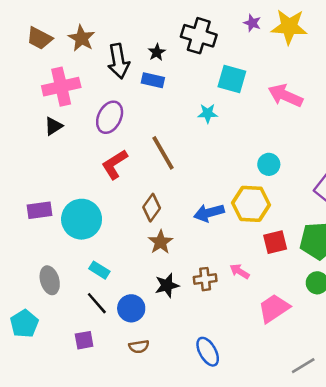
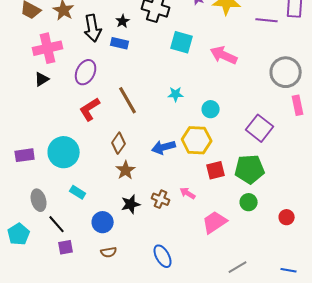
cyan star: (208, 113) -> (176, 94), moved
purple rectangle: (39, 210) -> (25, 155), moved
brown cross: (205, 279) -> (161, 199), turned 30
black line: (97, 303) -> (57, 224), moved

